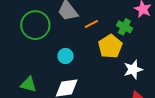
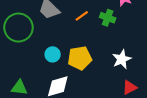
orange line: (91, 24) -> (82, 16), moved
yellow pentagon: (110, 46) -> (80, 58), moved, turned 30

